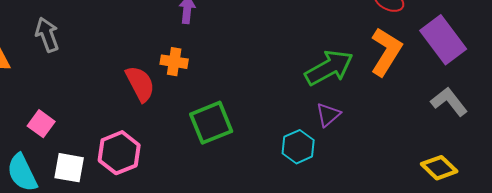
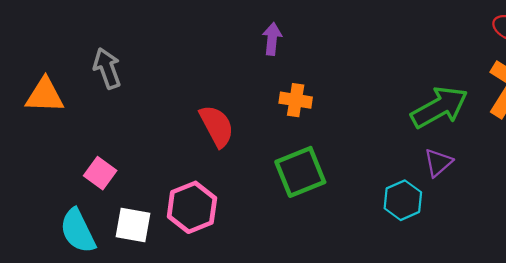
orange cross: (174, 62) -> (296, 100), moved

